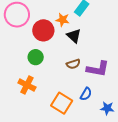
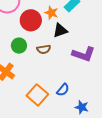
black triangle: (74, 36) -> (60, 30), turned 49
brown semicircle: (73, 64) -> (44, 49), moved
purple L-shape: (98, 69) -> (84, 54), moved

